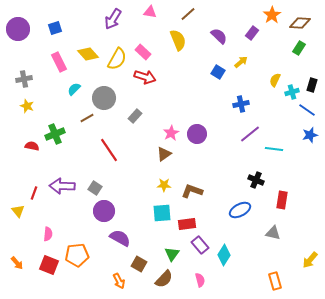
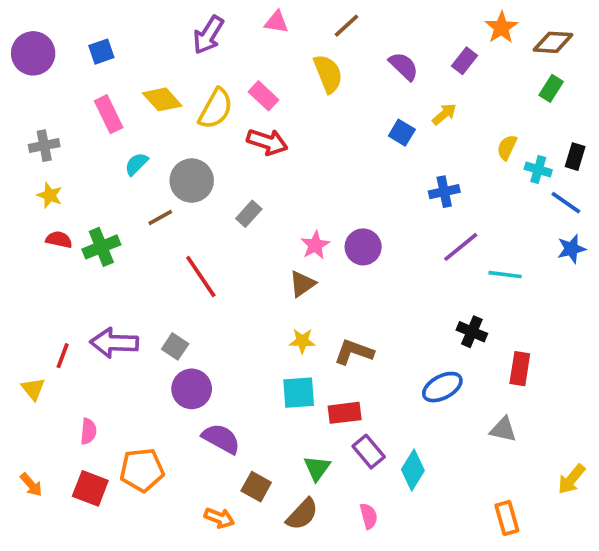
cyan cross: (292, 92) -> (538, 169), turned 32
red semicircle: (32, 146) -> (59, 240), moved
orange arrow: (119, 281) -> (219, 518), turned -42

